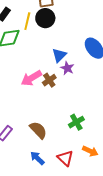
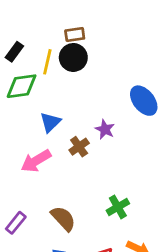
blue triangle: (59, 55) -> (50, 122), moved
pink arrow: (31, 78) -> (36, 161), moved

